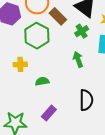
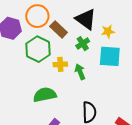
yellow cross: (20, 64) -> (60, 64), moved
green semicircle: (42, 81) -> (45, 95), size x1.6

